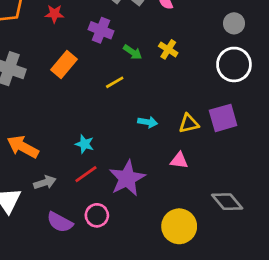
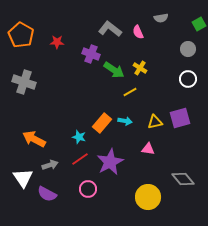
green arrow: (133, 52) -> (114, 70), size x1.5
orange rectangle: (64, 64) -> (102, 123), moved
white circle: (234, 64) -> (188, 79), size x0.7
yellow line: (115, 82) -> (130, 92), moved
purple semicircle: (60, 222) -> (47, 194), moved

